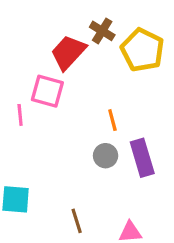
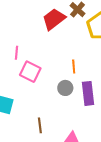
pink square: (47, 91) -> (30, 72), moved

